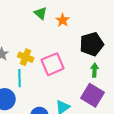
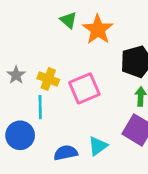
orange star: (63, 20) -> (98, 29), size x1.6

